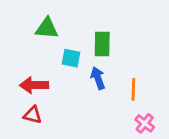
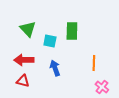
green triangle: (47, 28) -> (28, 29), moved, turned 42
blue arrow: (98, 78) -> (55, 68), moved

